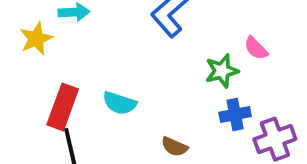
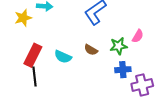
pink semicircle: (256, 48) -> (138, 36), turned -112
brown semicircle: (174, 147) -> (91, 50), moved

